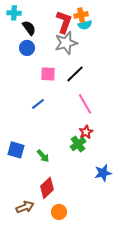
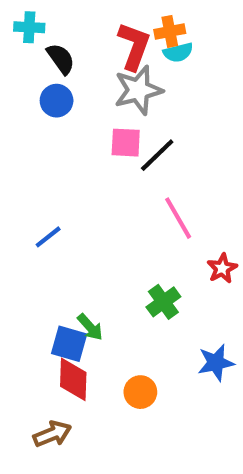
pink square: (48, 74) -> (126, 143), moved
blue line: (38, 104) -> (48, 237), moved
red star: (86, 132) -> (222, 268), moved
blue square: (16, 150) -> (69, 344), moved
red diamond: (47, 188) -> (73, 379), moved, turned -45
orange circle: (59, 212) -> (140, 392), moved

